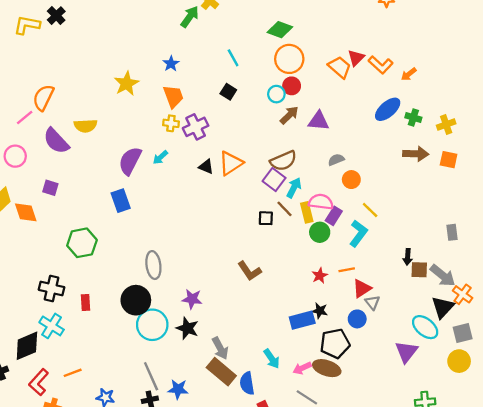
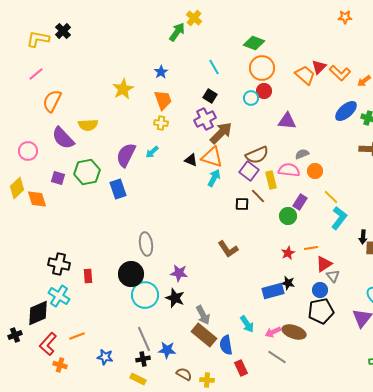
brown arrow: (289, 115) -> (221, 133), moved, size x1.4
pink line: (25, 117) -> (36, 74), moved
purple cross: (196, 127) -> (205, 119), moved
orange triangle: (231, 163) -> (212, 157), turned 50
cyan arrow: (294, 188) -> (214, 178), moved
pink semicircle: (321, 202) -> (289, 170), moved
yellow rectangle: (307, 212) -> (271, 180), moved
cyan L-shape: (358, 233) -> (339, 218), moved
green hexagon: (82, 243) -> (87, 172), moved
black pentagon: (335, 344) -> (321, 311), moved

